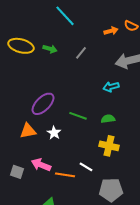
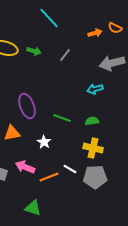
purple ellipse: (43, 104) -> (27, 106), turned -65
white star: (54, 133) -> (44, 142), moved
orange line: (65, 175) -> (49, 177), turned -30
gray pentagon: (111, 190) -> (95, 177), moved

